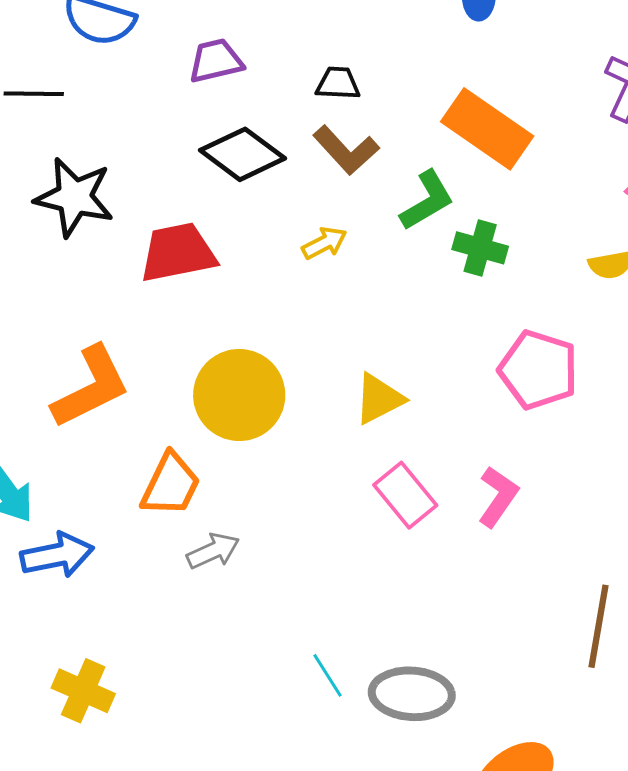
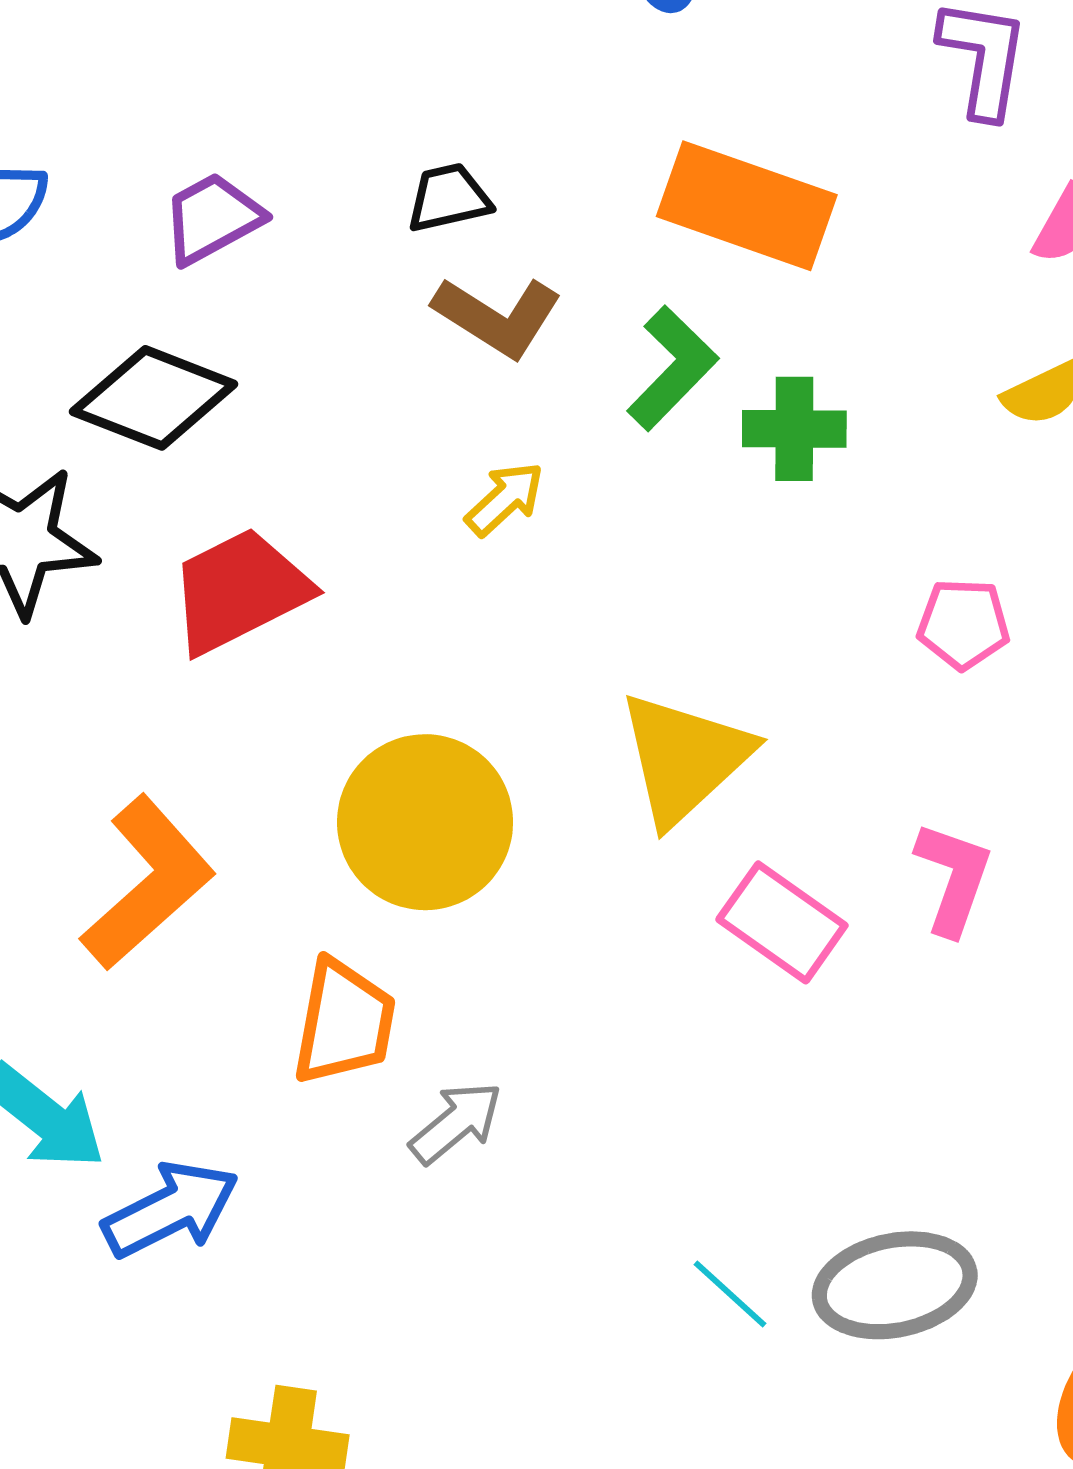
black diamond: (243, 154) -> (154, 398), moved
pink pentagon: (538, 370) -> (963, 624), size x0.6
yellow triangle: (379, 399) -> (685, 758), size x1.4

